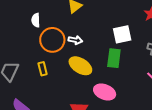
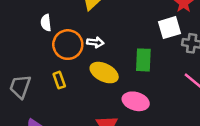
white square: (122, 34) -> (170, 28), moved

